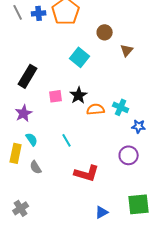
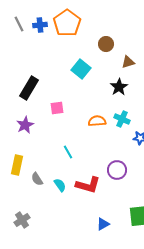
brown triangle: (127, 50) -> (128, 62), turned 32
black star: (79, 95) -> (119, 87), moved
cyan semicircle: (32, 139) -> (60, 185), moved
purple circle: (129, 155) -> (117, 170), moved

